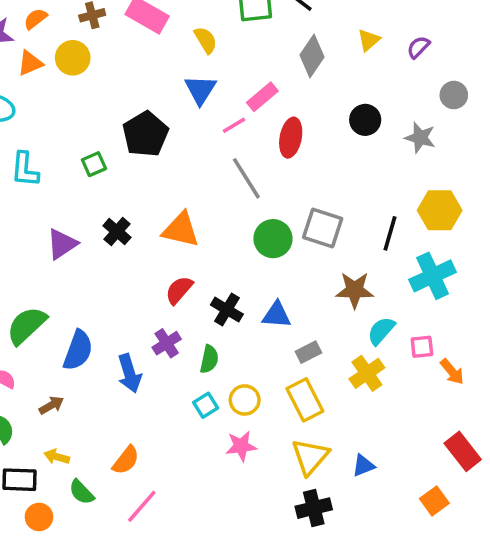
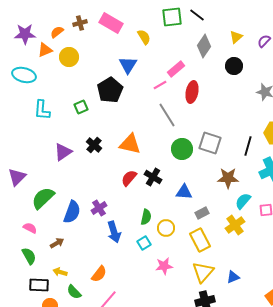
orange semicircle: (35, 19) -> (57, 32), moved
yellow circle: (73, 58) -> (69, 57), moved
blue triangle: (200, 90) -> (128, 65), moved
black circle: (365, 120) -> (234, 66), moved
black cross: (227, 310) -> (153, 177), moved
purple cross: (167, 343) -> (99, 208), moved
blue arrow: (129, 373) -> (114, 232), moved
yellow circle: (245, 400) -> (166, 228), moved

